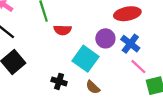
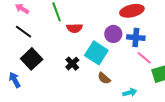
blue cross: (130, 44) -> (136, 38), turned -30
black cross: (59, 81) -> (72, 64), moved, turned 32

